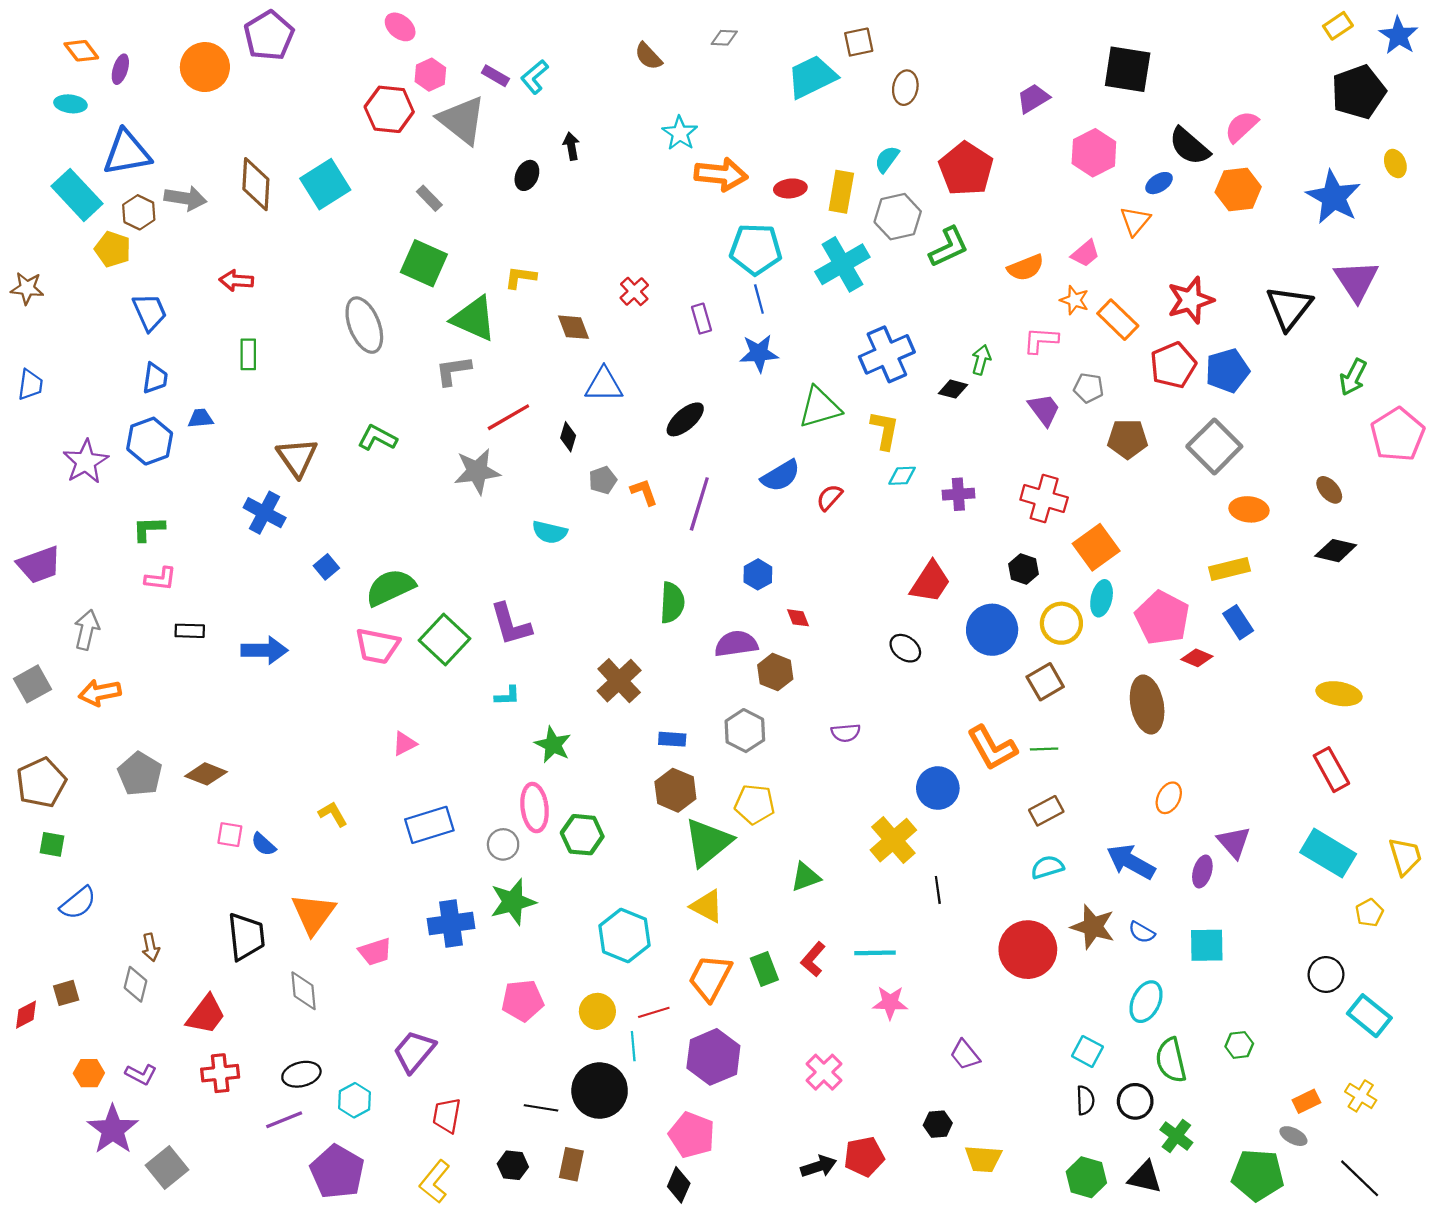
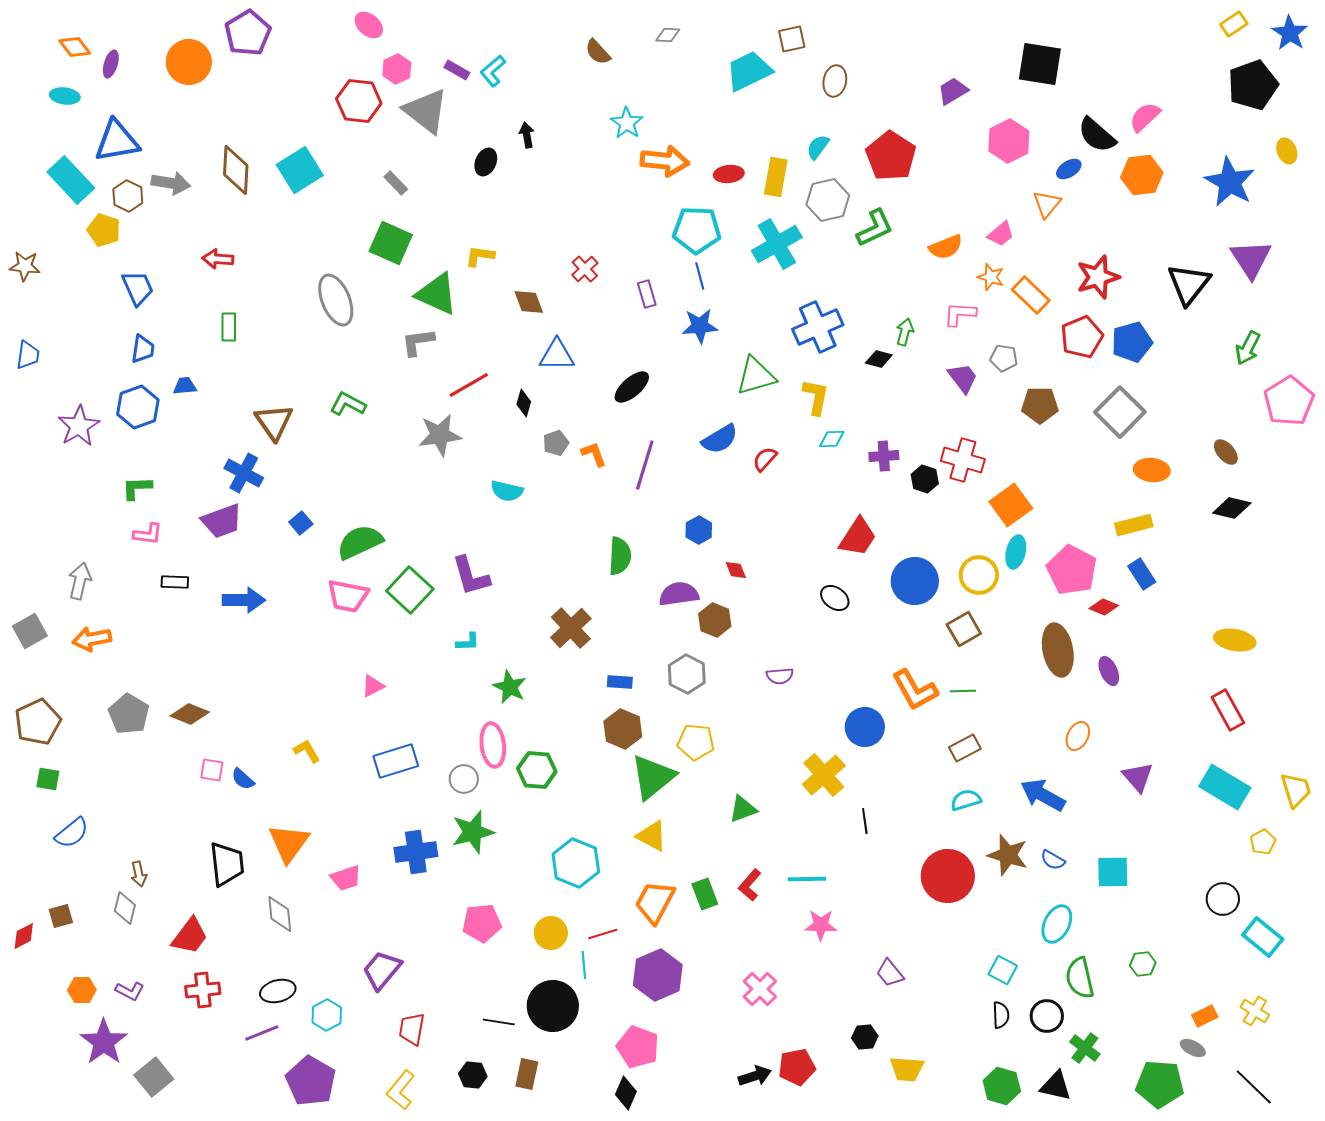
purple trapezoid: (39, 565) -> (222, 521), moved
black hexagon: (1023, 569) -> (925, 479), moved
purple ellipse: (1202, 872) -> (1109, 671), moved, turned -40

